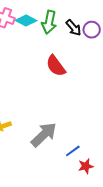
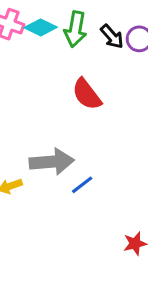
gray arrow: (44, 135) -> (52, 162), moved, turned 40
blue line: (73, 151) -> (82, 185), moved

